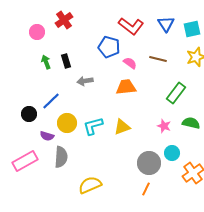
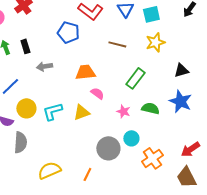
pink semicircle: (130, 63) -> (97, 93), moved
orange line: (146, 189) -> (87, 174), moved

